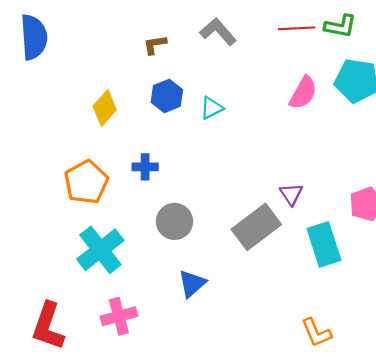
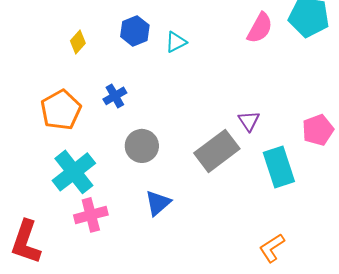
yellow diamond: (105, 108) -> (78, 42), size x0.7
blue cross: (145, 167) -> (115, 96), turned -30
pink cross: (119, 316) -> (91, 215), moved
orange L-shape: (316, 333) -> (272, 248), turned 80

